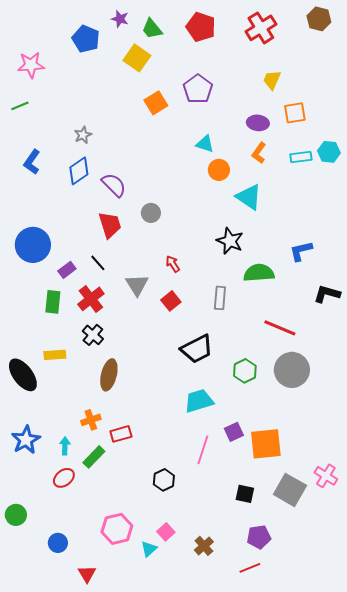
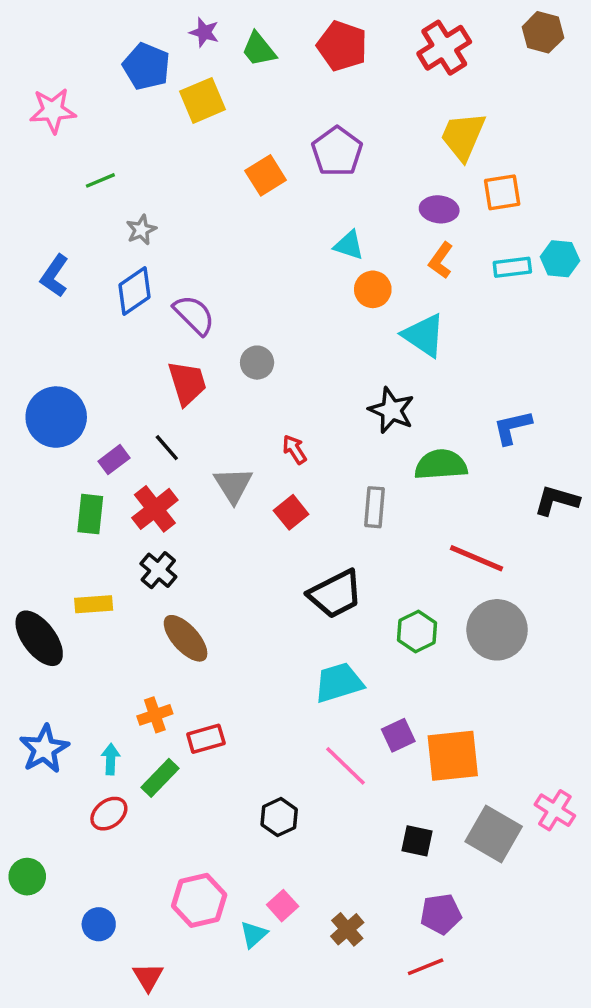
yellow square: (137, 58) -> (203, 100), moved, turned 32
yellow trapezoid: (272, 80) -> (463, 136), size x1.5
green line: (20, 106) -> (100, 180), moved
brown ellipse: (109, 375) -> (186, 638), turned -56
pink line: (203, 450) -> (346, 766), turned -64

